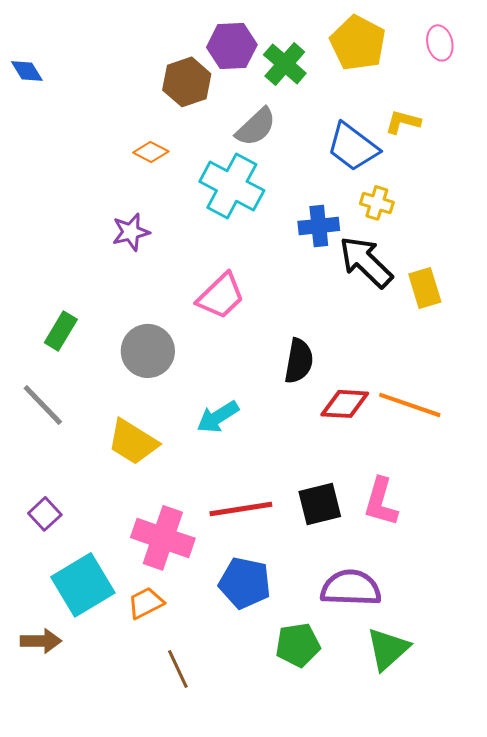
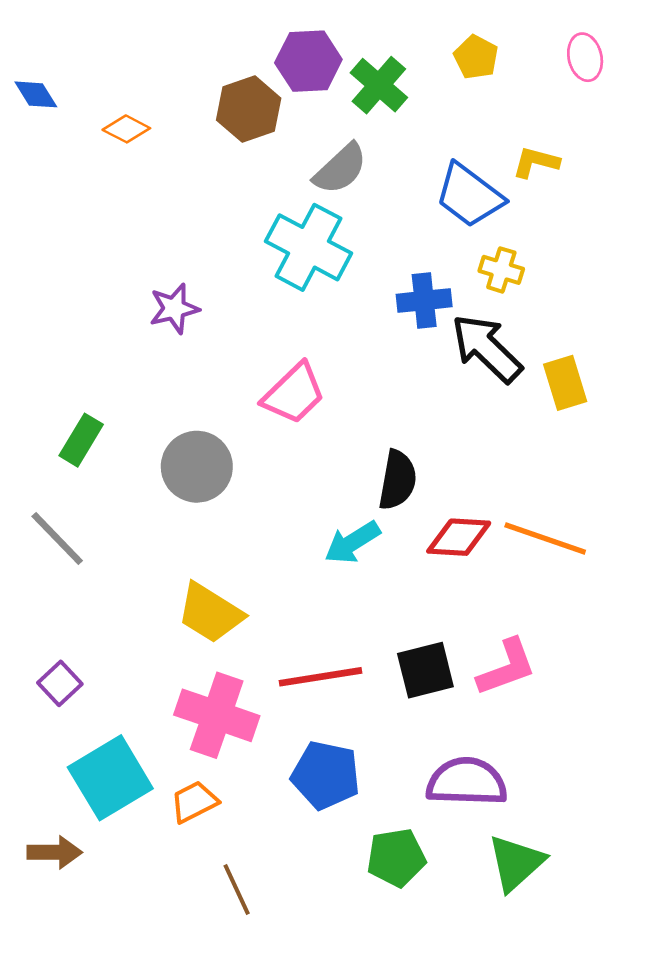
yellow pentagon: (358, 43) -> (476, 57), size x0.6
orange diamond: (151, 152) -> (126, 129), moved
cyan arrow: (218, 417) -> (352, 542), moved
yellow trapezoid: (133, 442) -> (210, 613), moved
pink L-shape: (381, 502) -> (507, 667), turned -126

